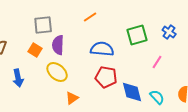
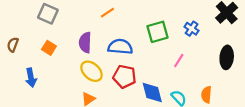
gray square: (43, 25) -> (48, 14), moved, turned 30
purple semicircle: (58, 45) -> (85, 42), moved
yellow ellipse: (57, 72) -> (92, 71), moved

